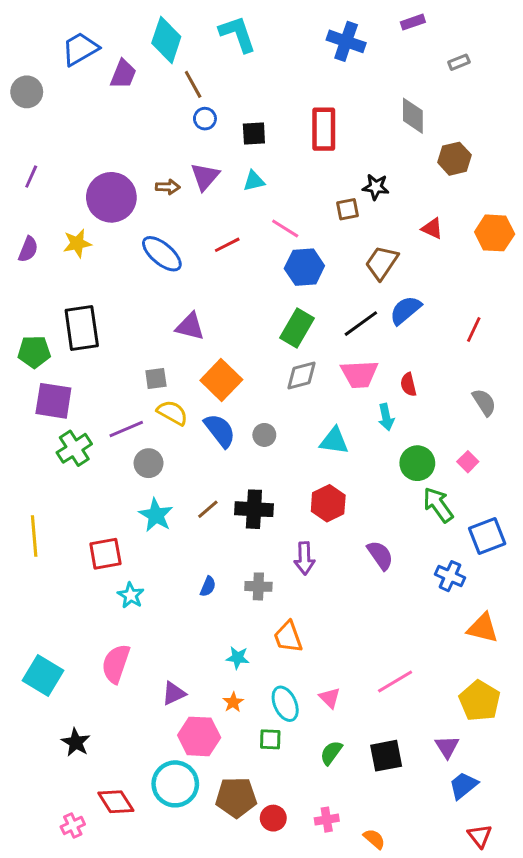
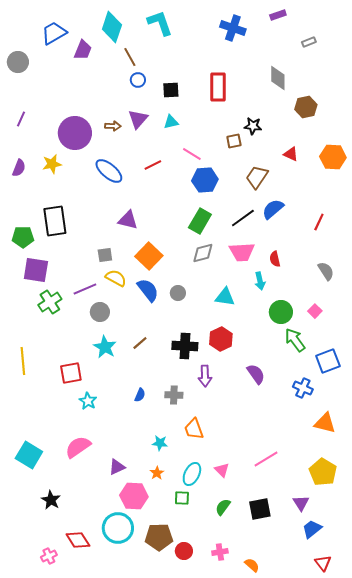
black cross: (254, 509) -> (185, 346), moved
pink semicircle: (116, 664) -> (78, 447), turned 36
cyan ellipse: (285, 704) -> (192, 474), turned 50

